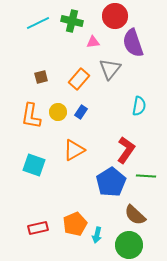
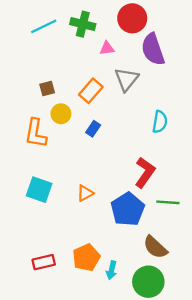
yellow circle: (58, 112) -> (61, 114), moved
orange triangle: (74, 150) -> (85, 193), moved, size x0.7

